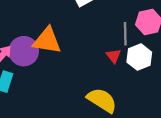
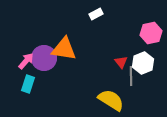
gray line: (125, 34) -> (131, 76), moved

